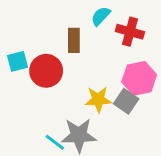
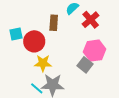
red cross: (130, 32) -> (91, 20), turned 30
yellow star: (98, 99) -> (43, 63), moved

